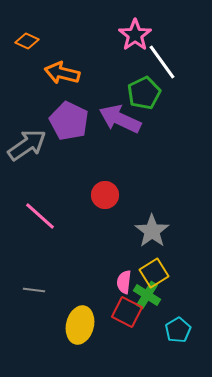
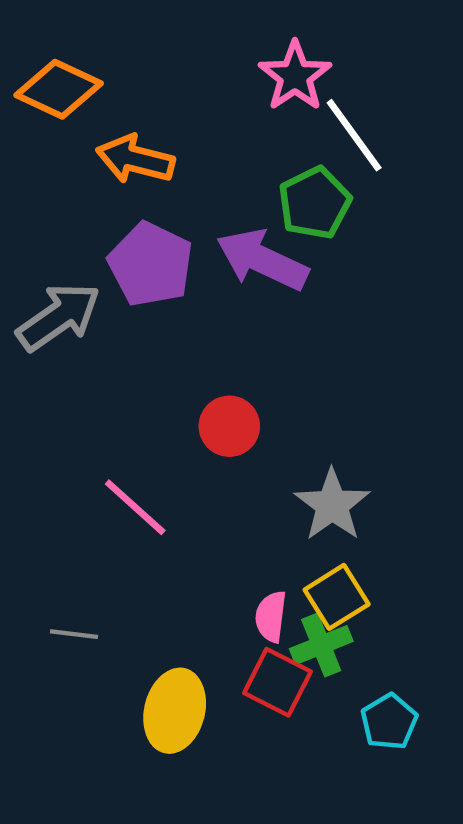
orange diamond: (27, 41) -> (59, 89), size x1.6
pink line: (40, 216) -> (135, 507), moved
green cross: (147, 295) -> (321, 645), turned 36

